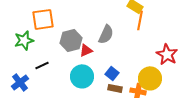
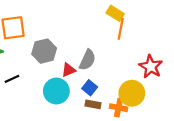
gray semicircle: (106, 34) -> (87, 60), moved
red triangle: (86, 50) -> (69, 70), moved

